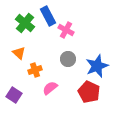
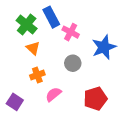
orange triangle: (19, 53) -> (33, 48), moved
blue star: (97, 66) -> (104, 47), moved
red pentagon: (89, 92) -> (95, 99), turned 30

